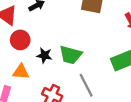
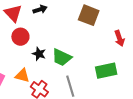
orange triangle: (21, 72) -> (22, 75), moved

